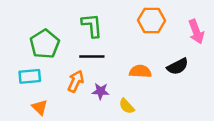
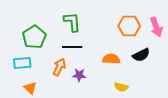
orange hexagon: (151, 20) -> (129, 26), moved
yellow semicircle: (127, 106) -> (121, 87), moved, turned -32

